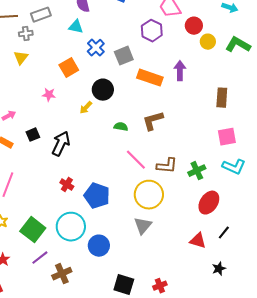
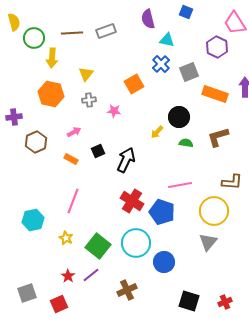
cyan triangle: (76, 27) -> (167, 40), moved
gray cross: (26, 34) -> (89, 100), moved
black circle: (103, 90) -> (179, 117), moved
yellow arrow: (86, 108) -> (157, 132), moved
pink line: (136, 160) -> (180, 185), moved, turned -55
red cross: (67, 185) -> (132, 201), size x1.6
purple line: (40, 258) -> (91, 275), moved

